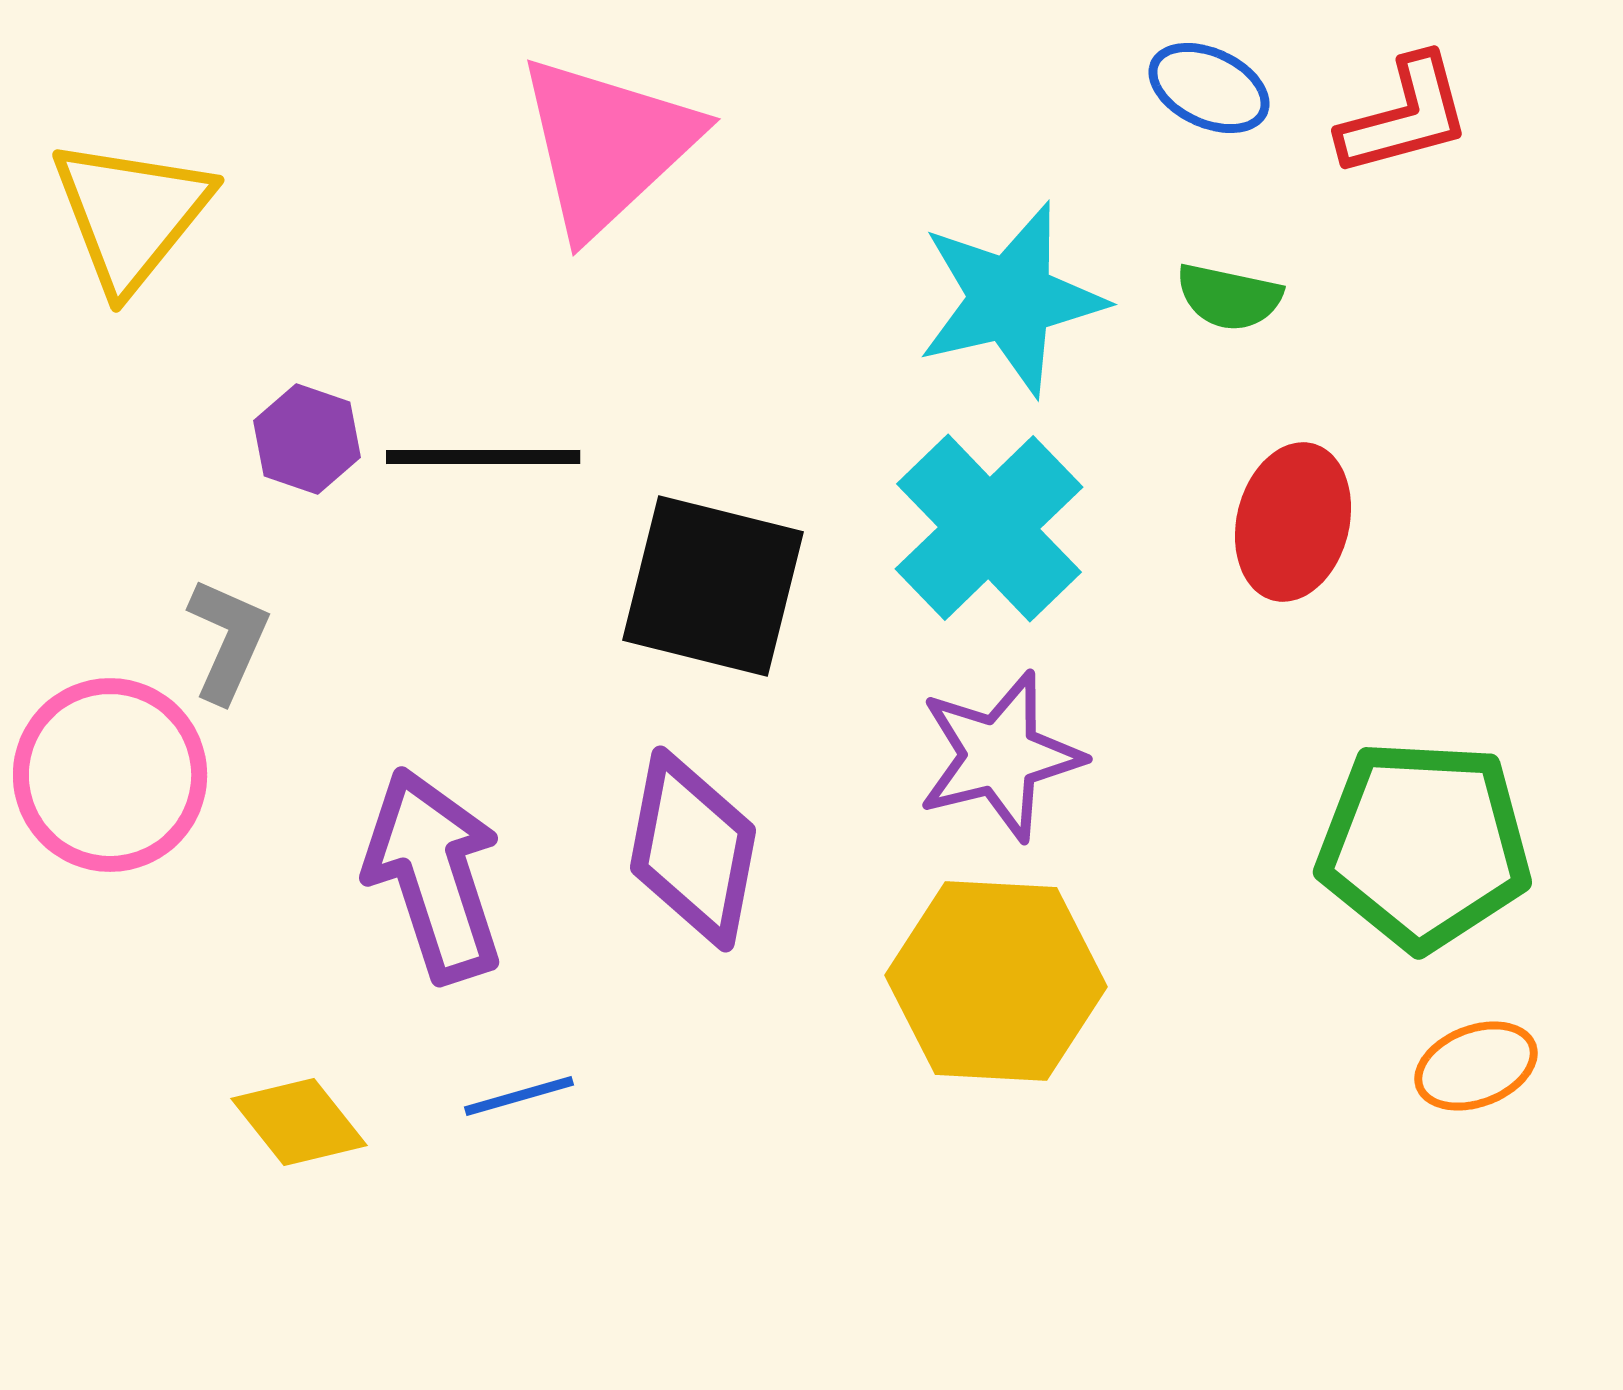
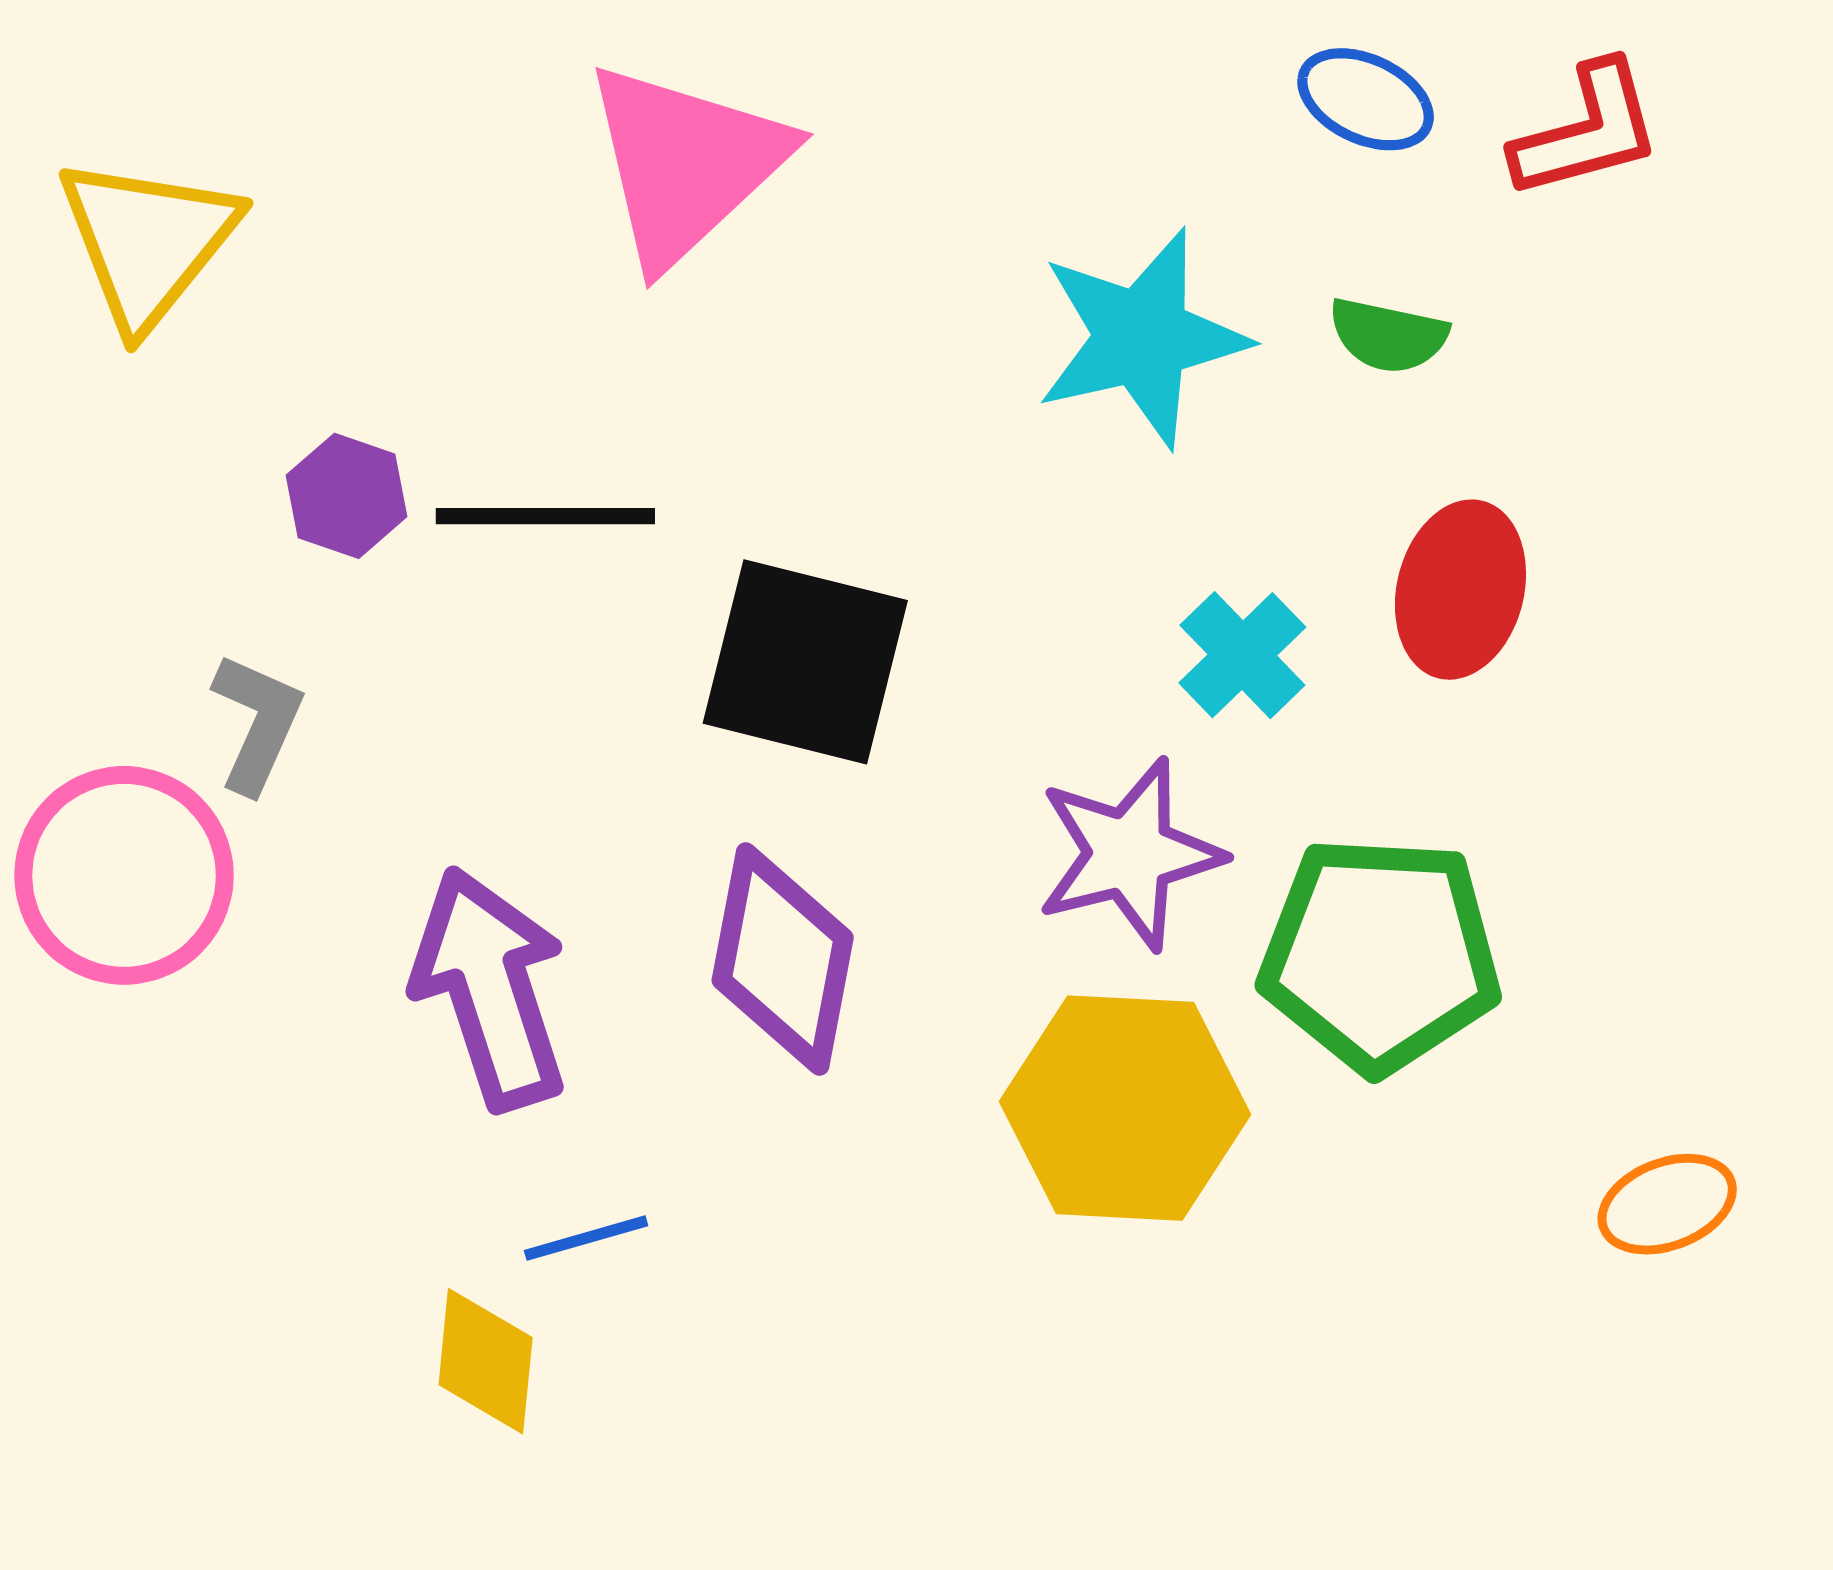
cyan cross: (989, 528) -> (1242, 655), moved, size x0.6
green pentagon: (1424, 845) -> (1380, 954), moved
yellow diamond: (299, 1122) -> (486, 1361), moved, turned 44

